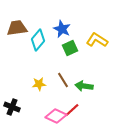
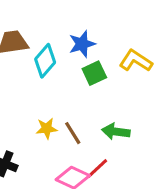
blue star: (62, 29) -> (82, 44), turned 30
brown line: (63, 80) -> (73, 133), moved

